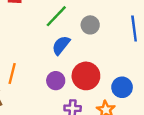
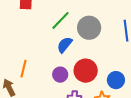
gray circle: (90, 25) -> (89, 28), size x1.5

